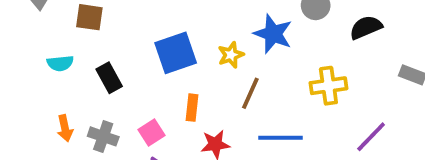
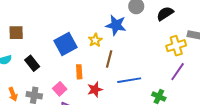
yellow cross: (328, 86) -> (176, 46), moved

